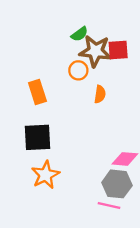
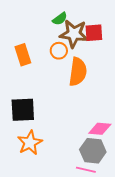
orange rectangle: (37, 92) -> (23, 55), moved
orange semicircle: (100, 94) -> (78, 72), size x1.8

